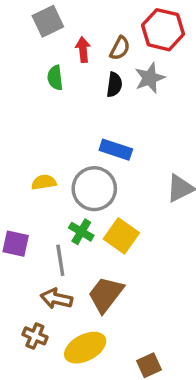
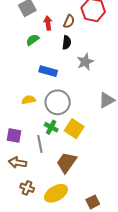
green semicircle: (55, 78) -> (33, 40), turned 64
gray star: (150, 78) -> (85, 62), moved
blue rectangle: (116, 150) -> (48, 71), moved
brown arrow: (56, 299) -> (18, 163), moved

